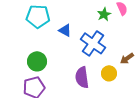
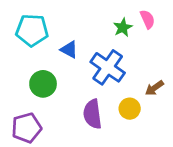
green circle: (37, 61) -> (43, 84), moved

